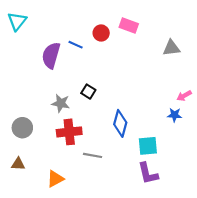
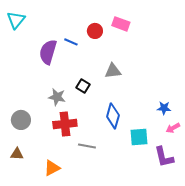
gray triangle: (171, 48) -> (113, 71), moved
pink arrow: (184, 96) -> (173, 128), moved
purple L-shape: (148, 173) -> (164, 157), moved

